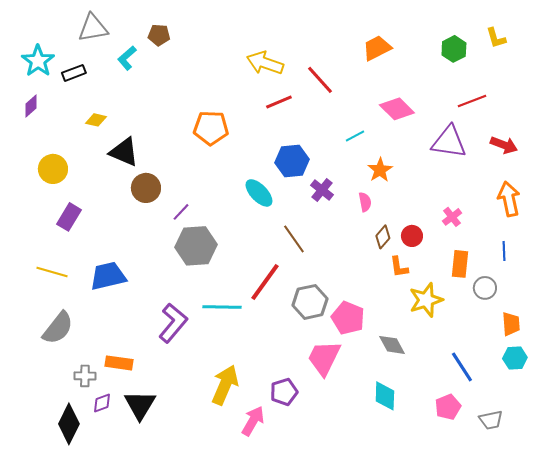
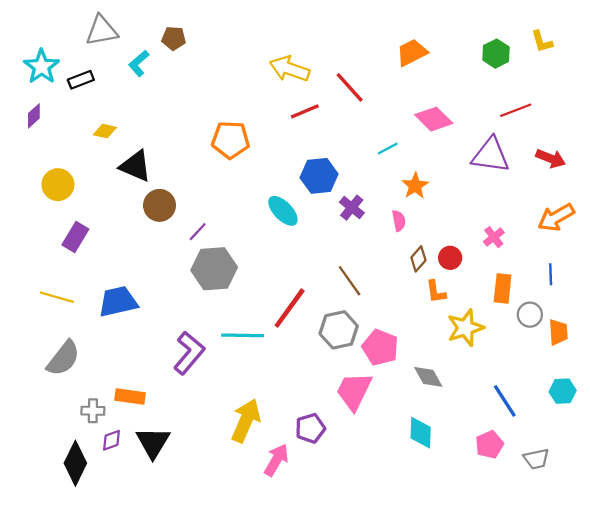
orange arrow: (509, 199) -> (556, 217), turned -108
brown line: (294, 239) -> (350, 281), moved
orange trapezoid: (511, 324) -> (558, 332), moved

